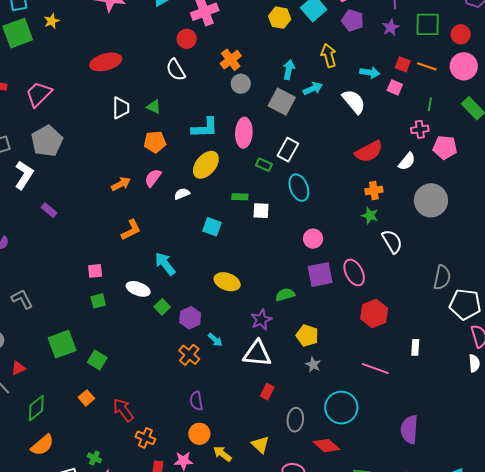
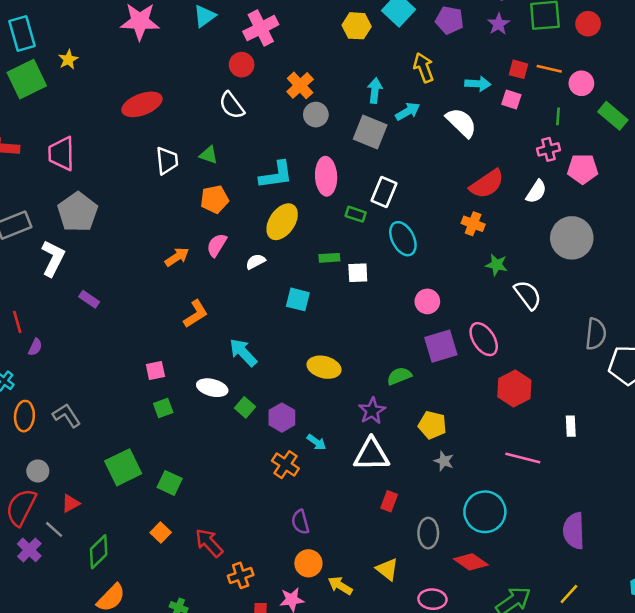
pink circle: (464, 66) -> (581, 83), moved, size x0.7
pink trapezoid: (39, 94) -> (61, 154), turned -40
orange cross: (374, 190) -> (473, 224), moved, turned 36
orange cross: (145, 438) -> (241, 575), turned -36

